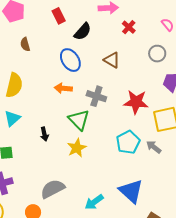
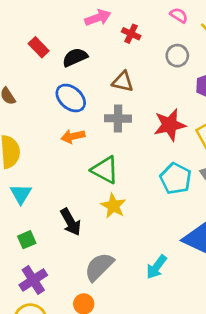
black semicircle: (83, 32) -> (75, 57), turned -138
gray cross: (96, 96) -> (118, 118), moved
black arrow: (44, 134) -> (71, 222), moved, size x1.5

